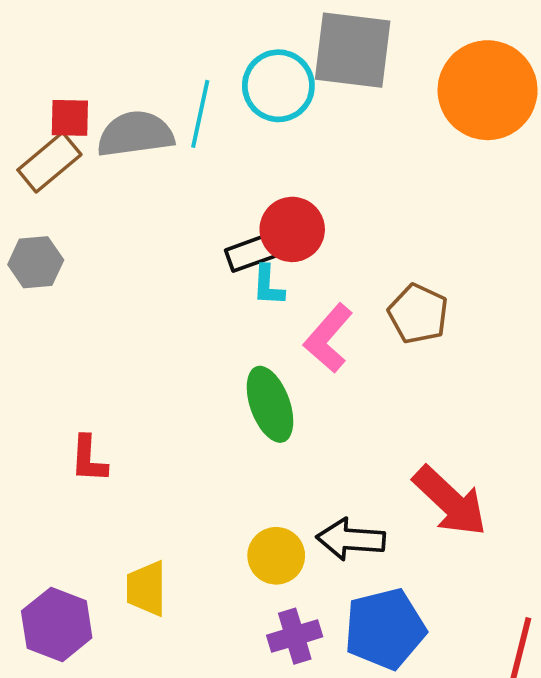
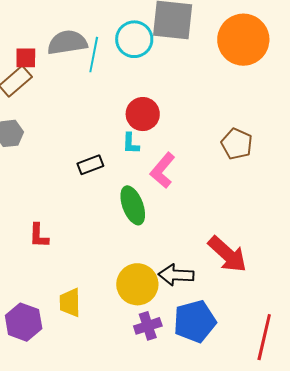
gray semicircle: (135, 134) -> (67, 42), moved
black rectangle: (250, 253) -> (90, 165), moved
brown pentagon: (418, 314) -> (237, 144), moved
yellow circle: (276, 556) -> (137, 284), size x1.4

